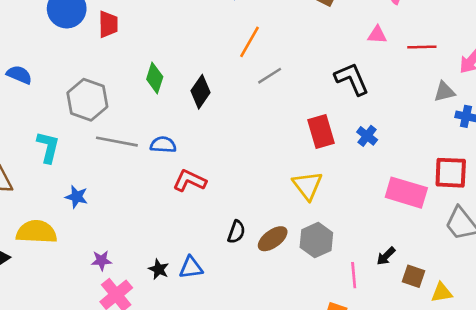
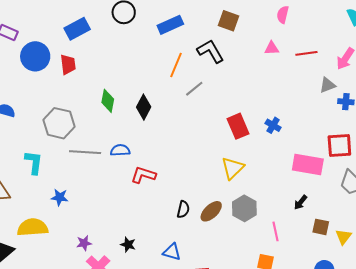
black L-shape: (352, 79) -> (210, 51), moved
yellow triangle: (307, 185) -> (233, 168), turned 30
black arrow: (386, 256) -> (301, 202), moved
blue triangle: (191, 268) -> (172, 252), moved, turned 30
yellow triangle: (442, 293) -> (343, 237), turned -36

